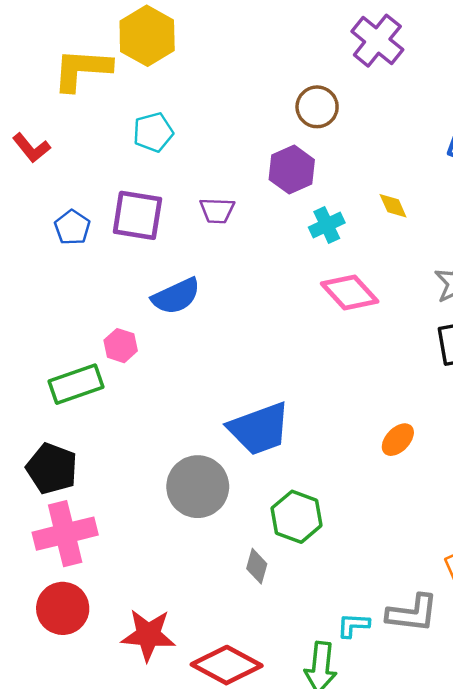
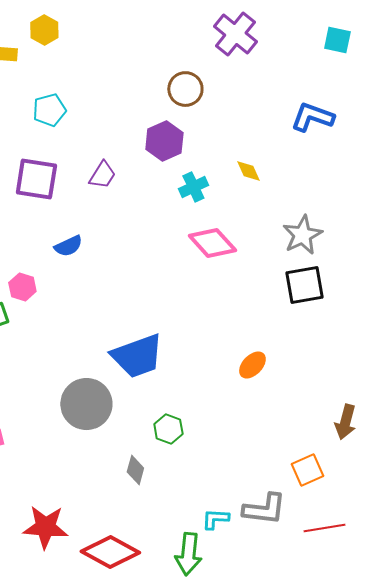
yellow hexagon: (147, 36) -> (44, 30), size x0.6
purple trapezoid: (217, 211) -> (102, 175), turned -60
blue semicircle: (176, 296) -> (68, 246), size x0.7
green hexagon: (297, 517) -> (168, 429), size x0.7

